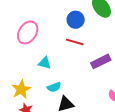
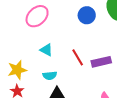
red line: (75, 42) -> (78, 57), moved, turned 30

